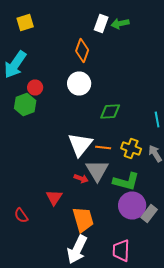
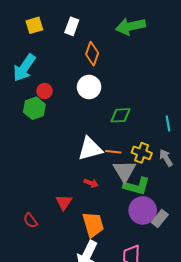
white rectangle: (101, 24) -> (72, 26), moved
green arrow: (120, 24) -> (131, 26), size x1.6
white triangle: (80, 144) -> (90, 149), turned 36
gray triangle: (97, 170) -> (124, 171), moved

